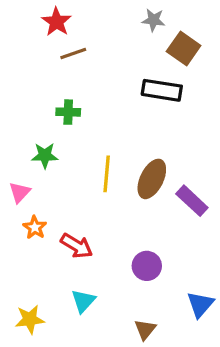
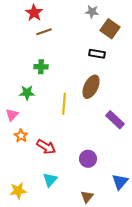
black rectangle: (162, 90) -> (97, 54), size x0.7
brown ellipse: (152, 179) -> (91, 87), moved

